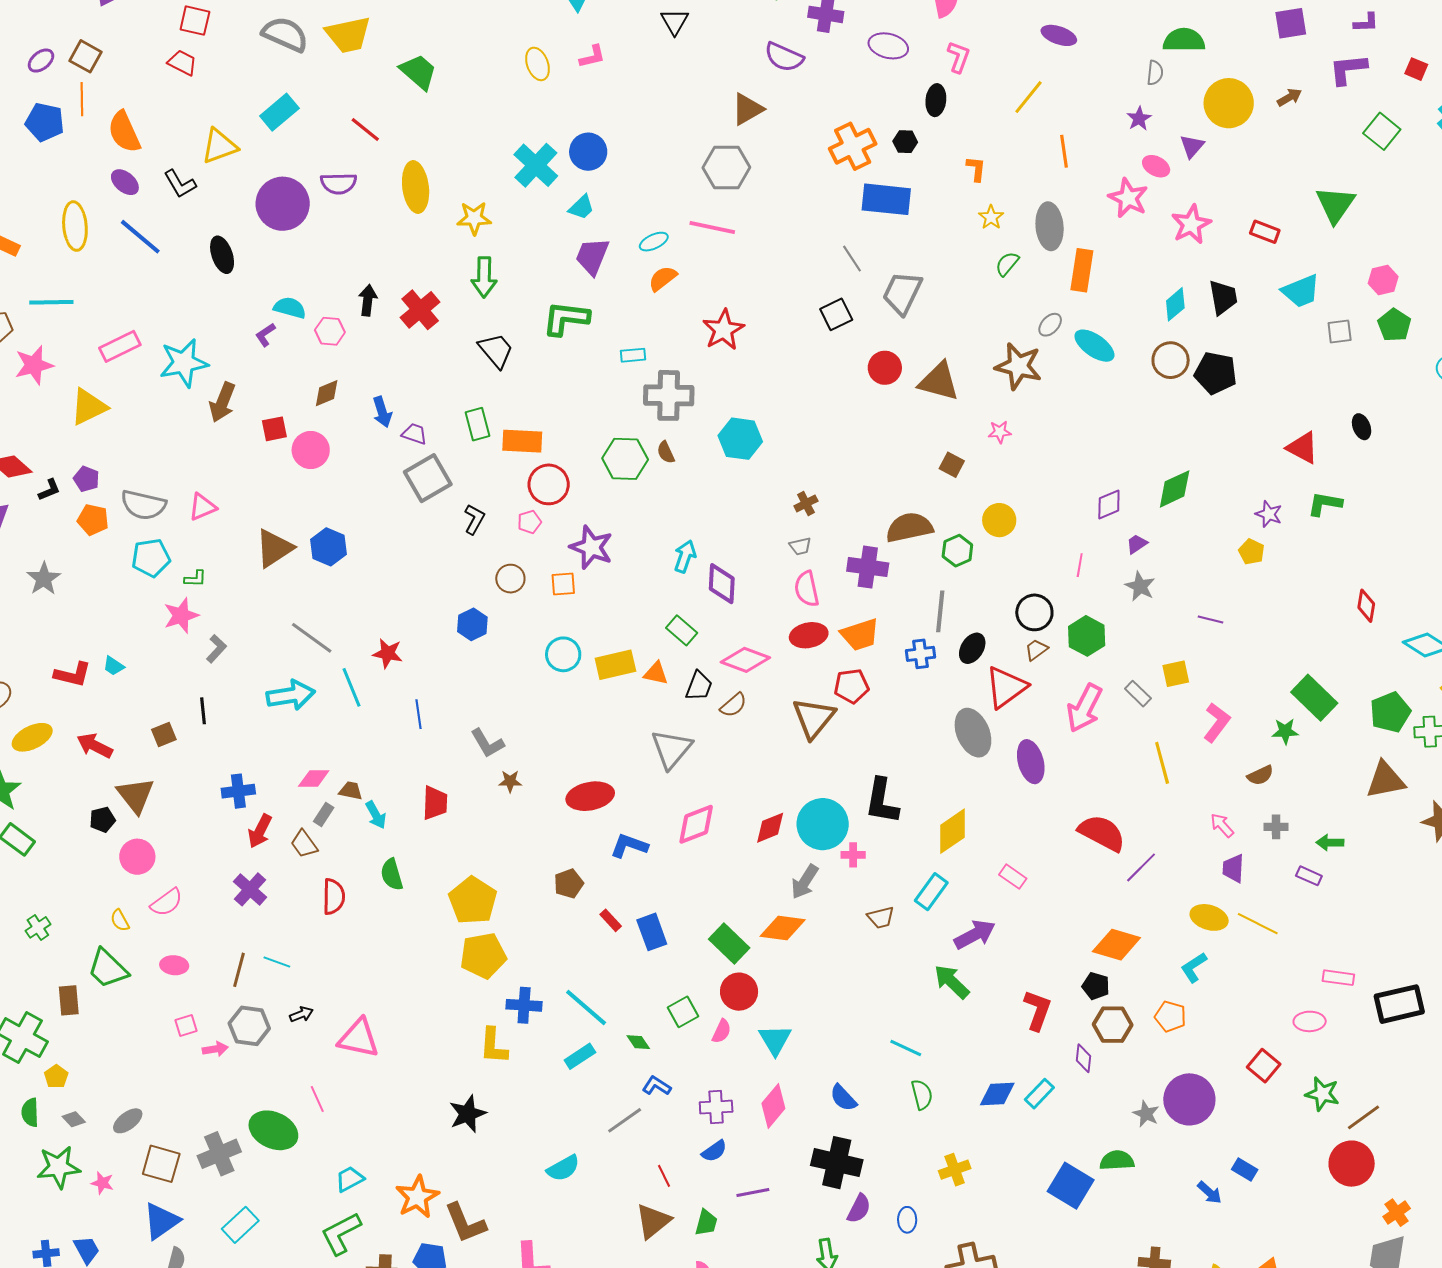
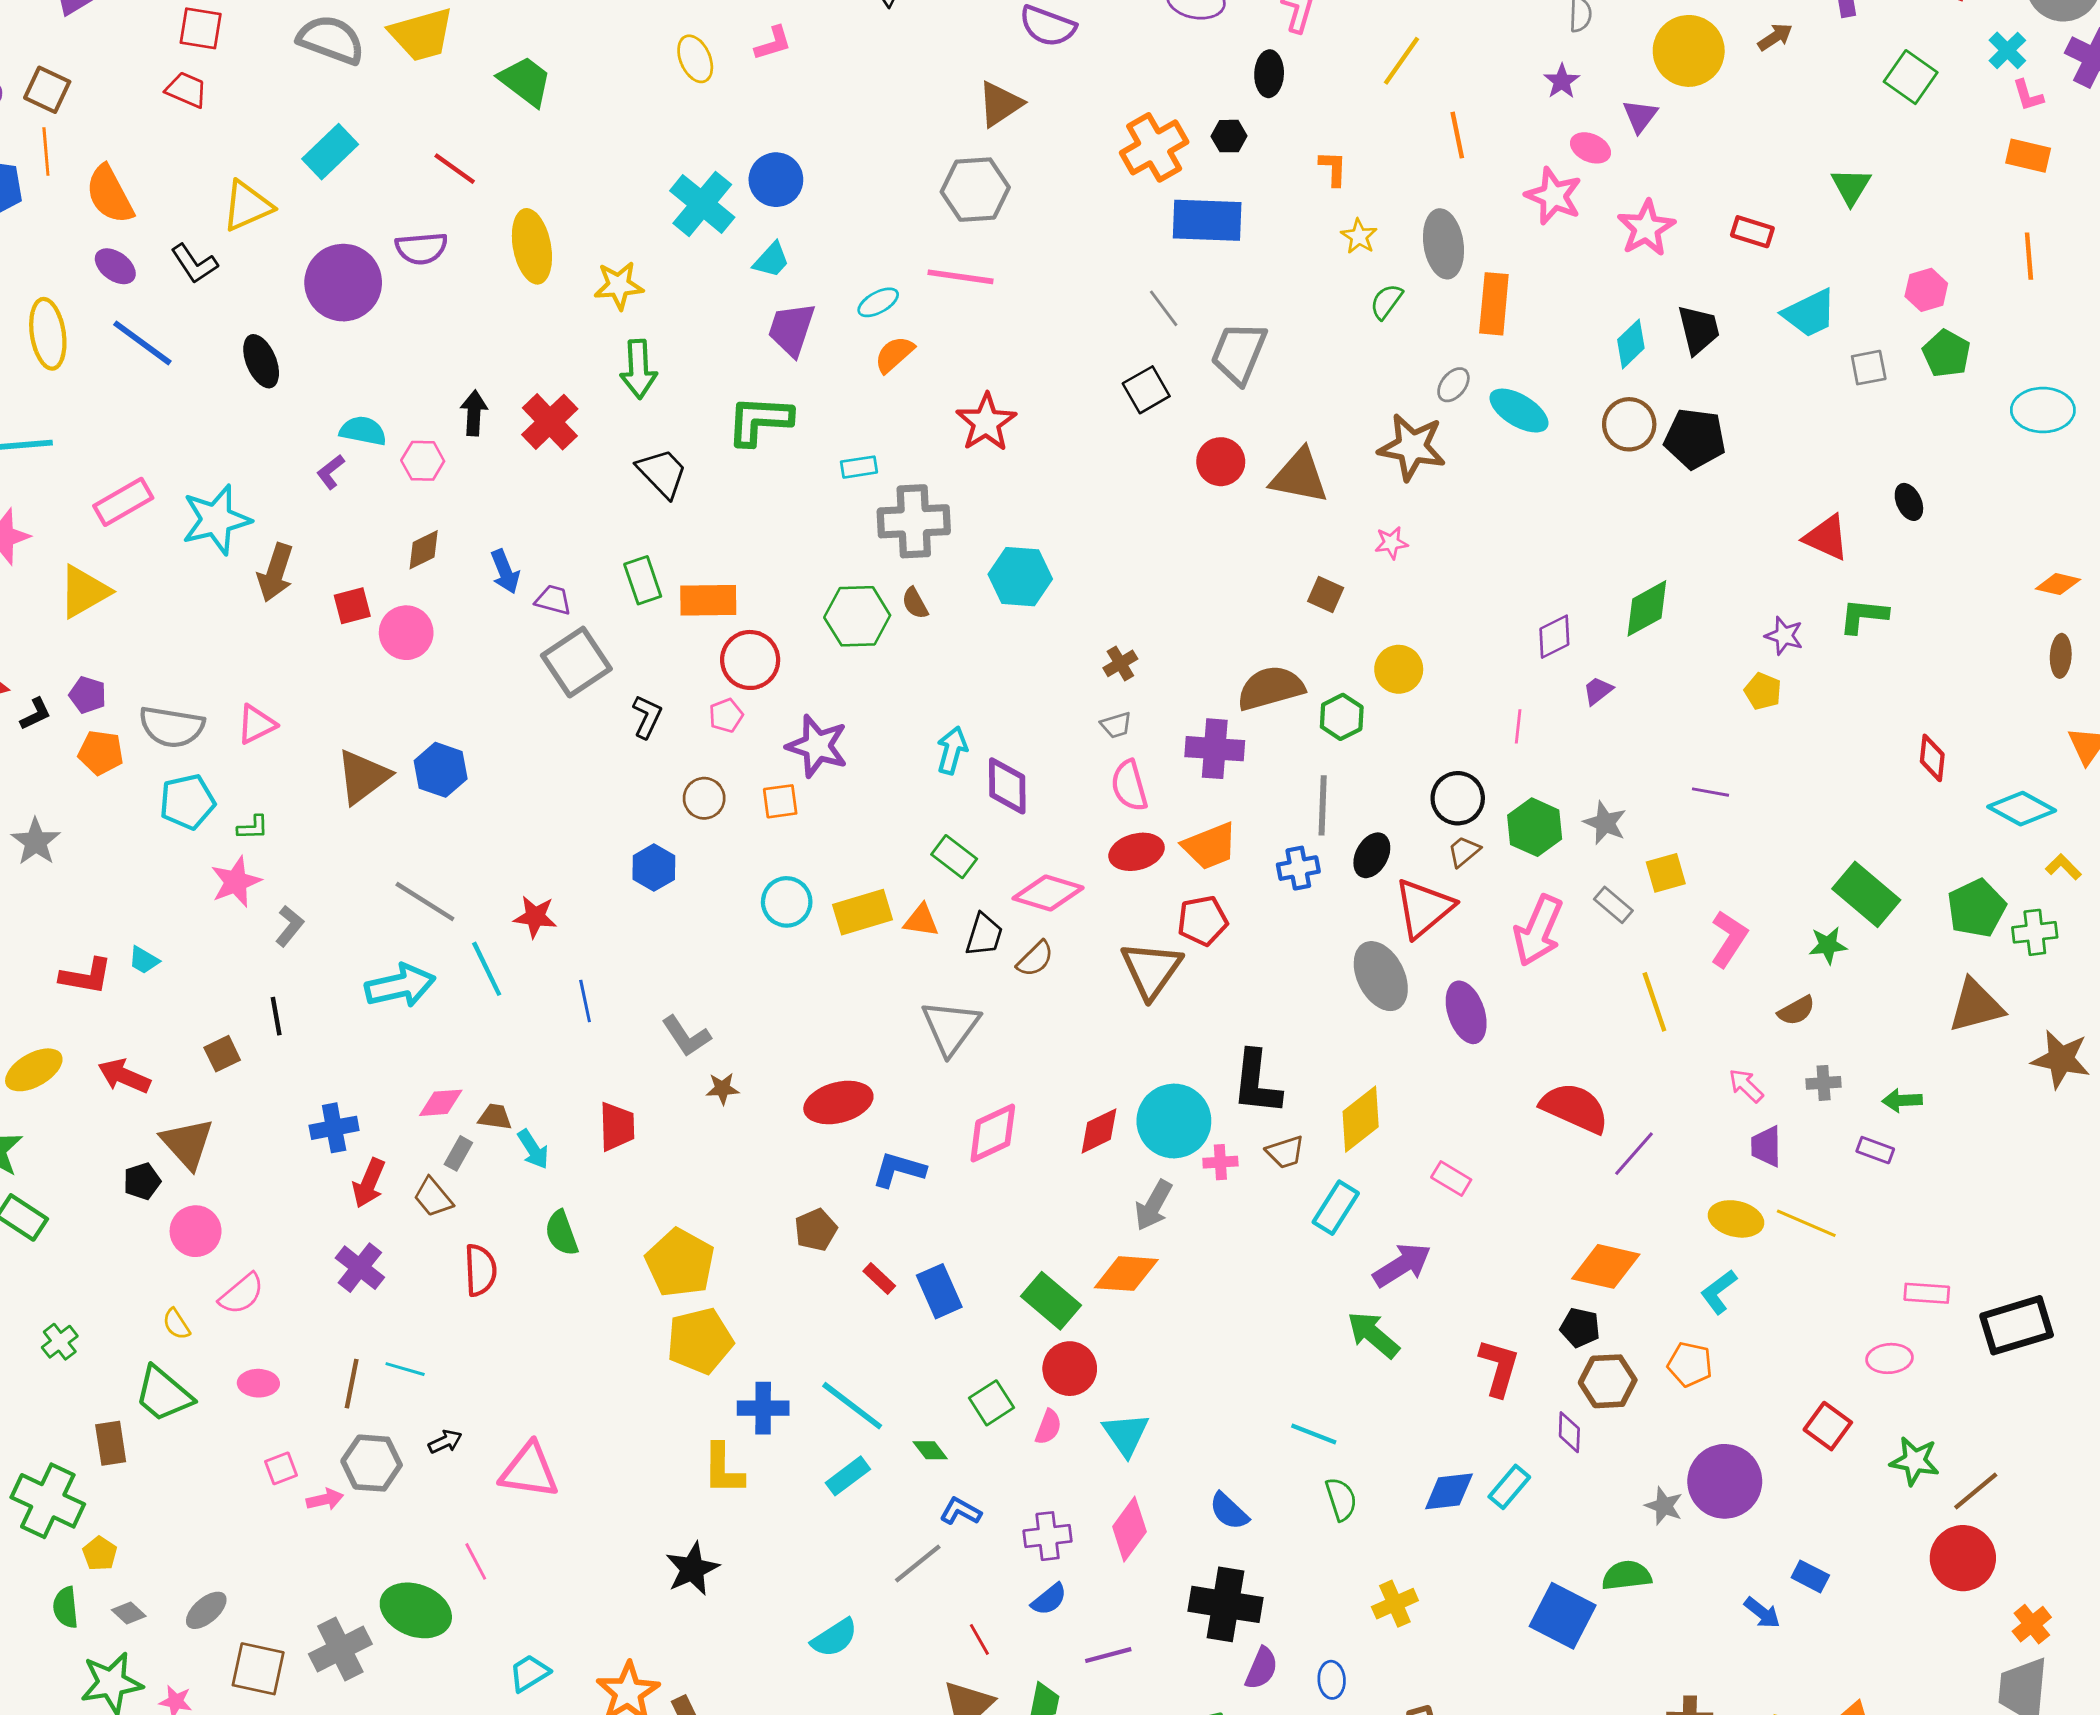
green triangle: (1335, 205) -> (1851, 186), size x0.7
gray star: (1140, 586) -> (1605, 823), moved
brown trapezoid: (881, 917) -> (1285, 1152), moved

